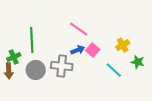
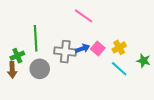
pink line: (79, 29) -> (83, 16), moved
yellow cross: (123, 45) -> (119, 47), moved
gray cross: (62, 66) -> (65, 52), moved

